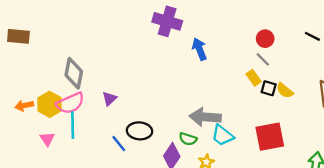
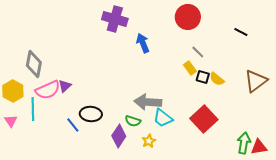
red circle: (265, 39) -> (188, 17), moved, size x1.6
pink semicircle: (70, 103) -> (48, 90), moved
red square: (270, 137) -> (204, 119), turned -32

